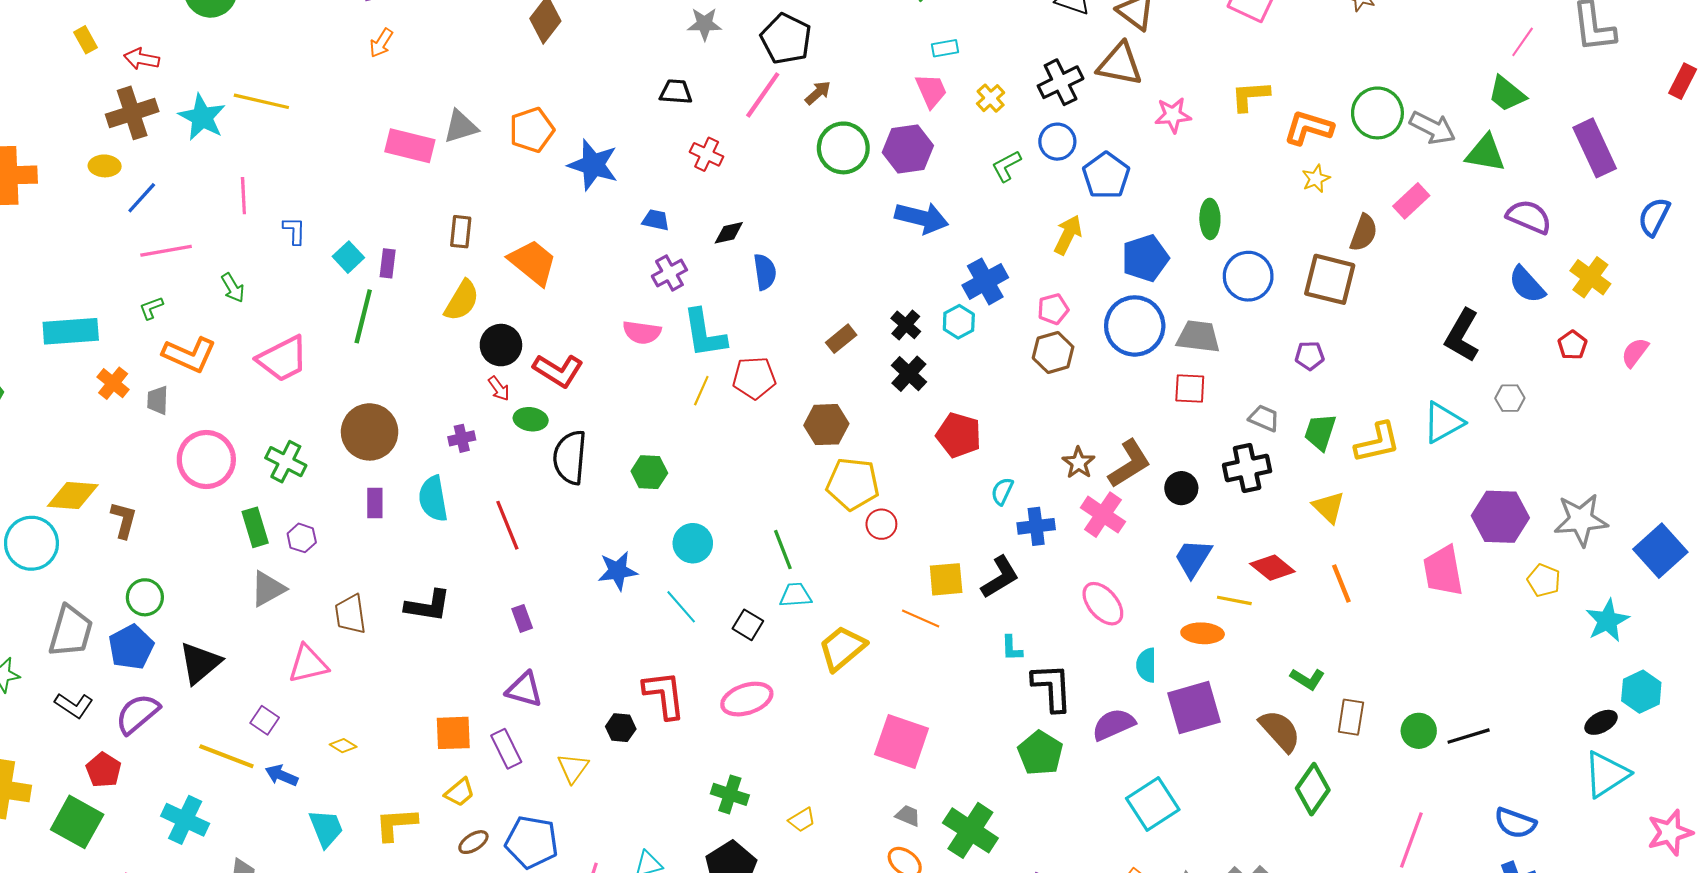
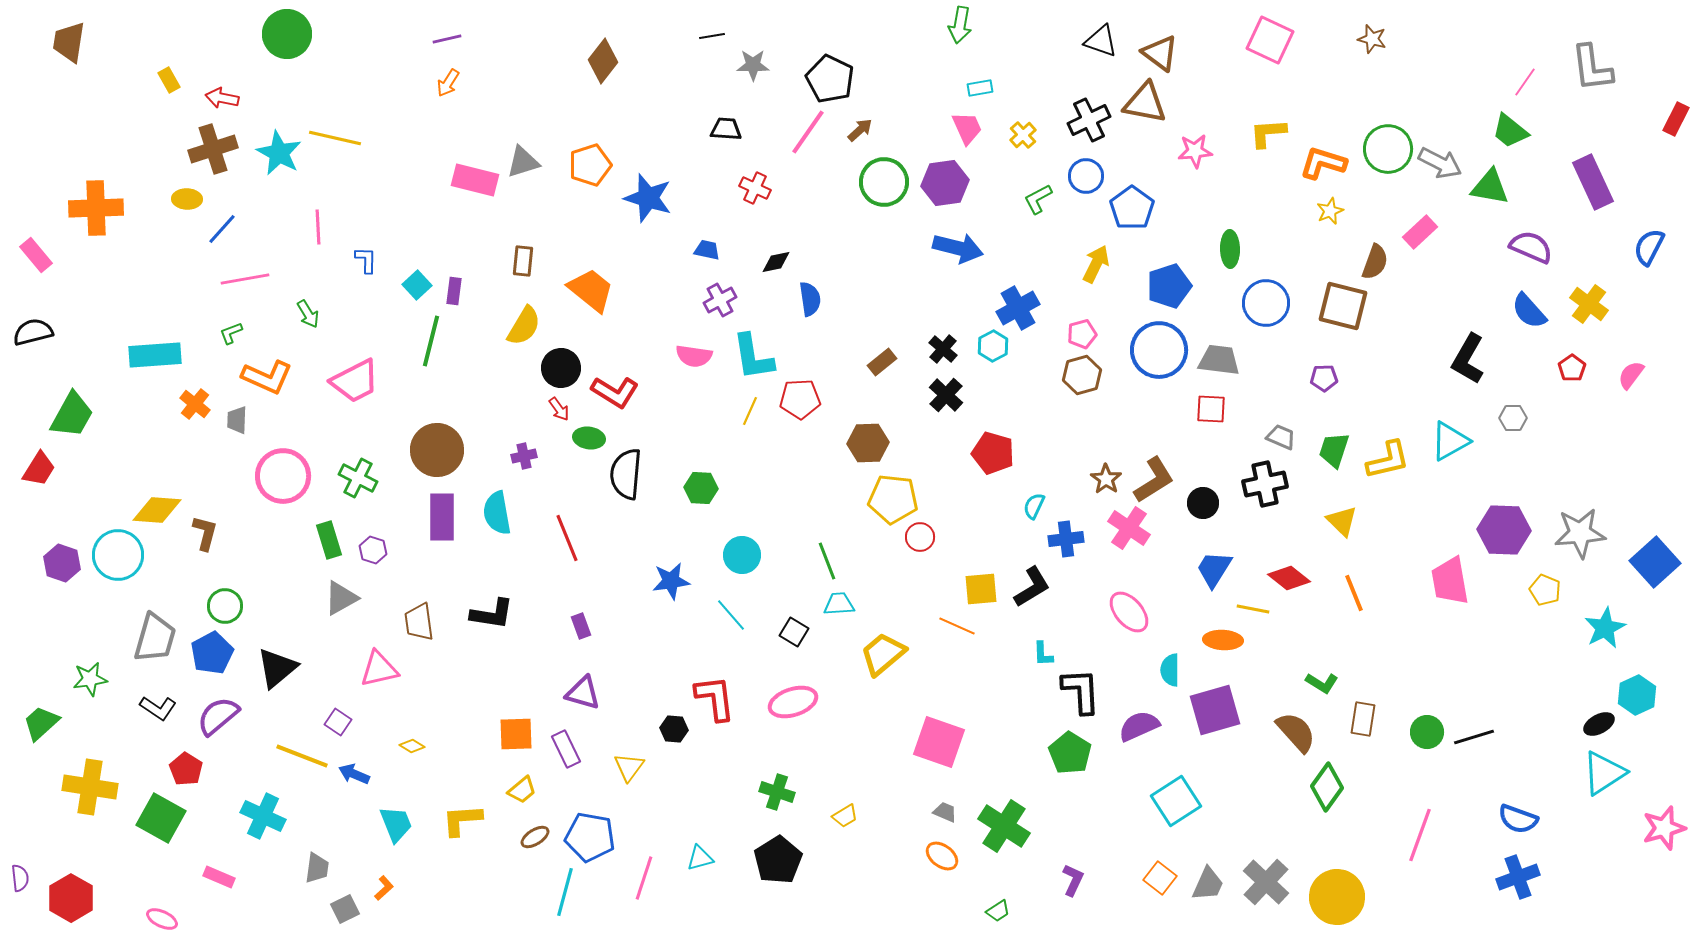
purple rectangle: (375, 503) -> (442, 517), size x1.6

